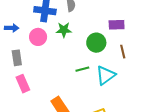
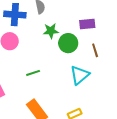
green star: (64, 30) -> (51, 31), moved
green line: (82, 69) -> (33, 73), moved

